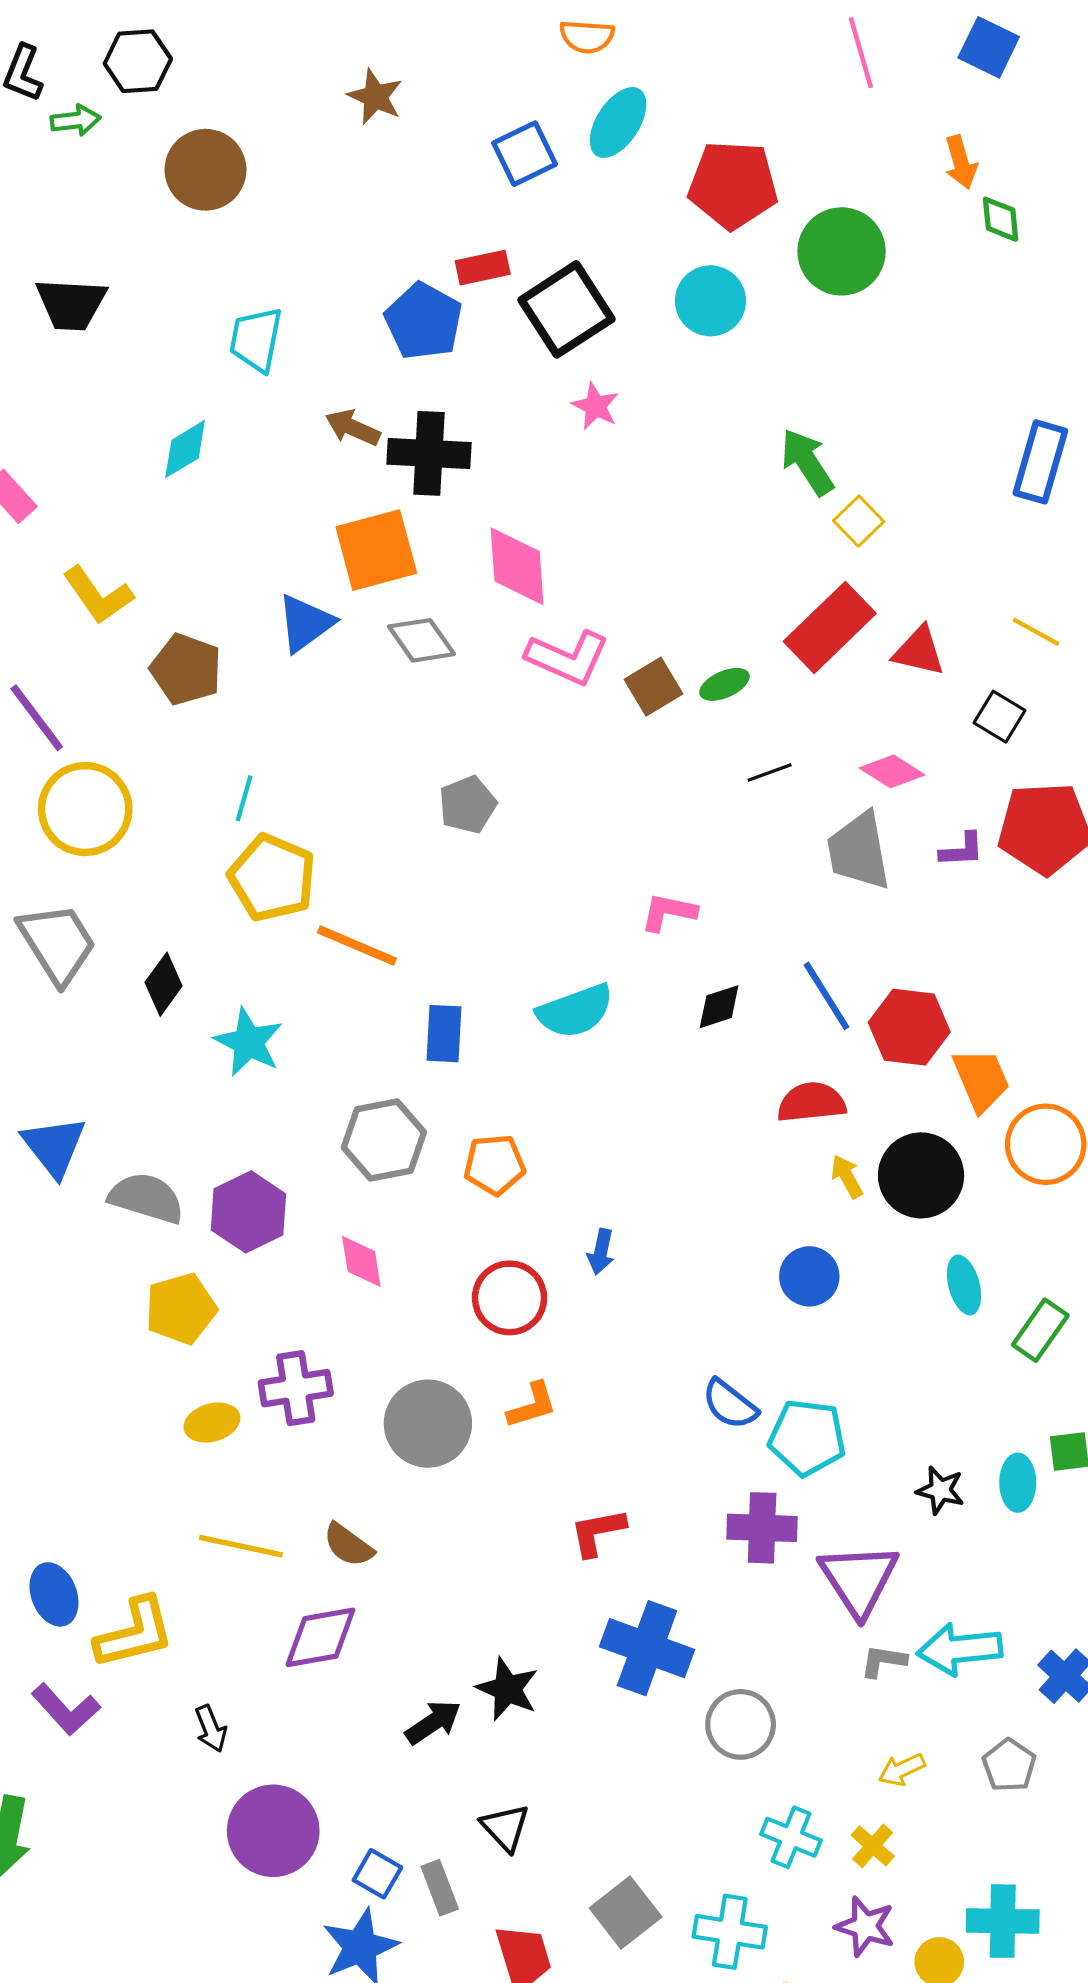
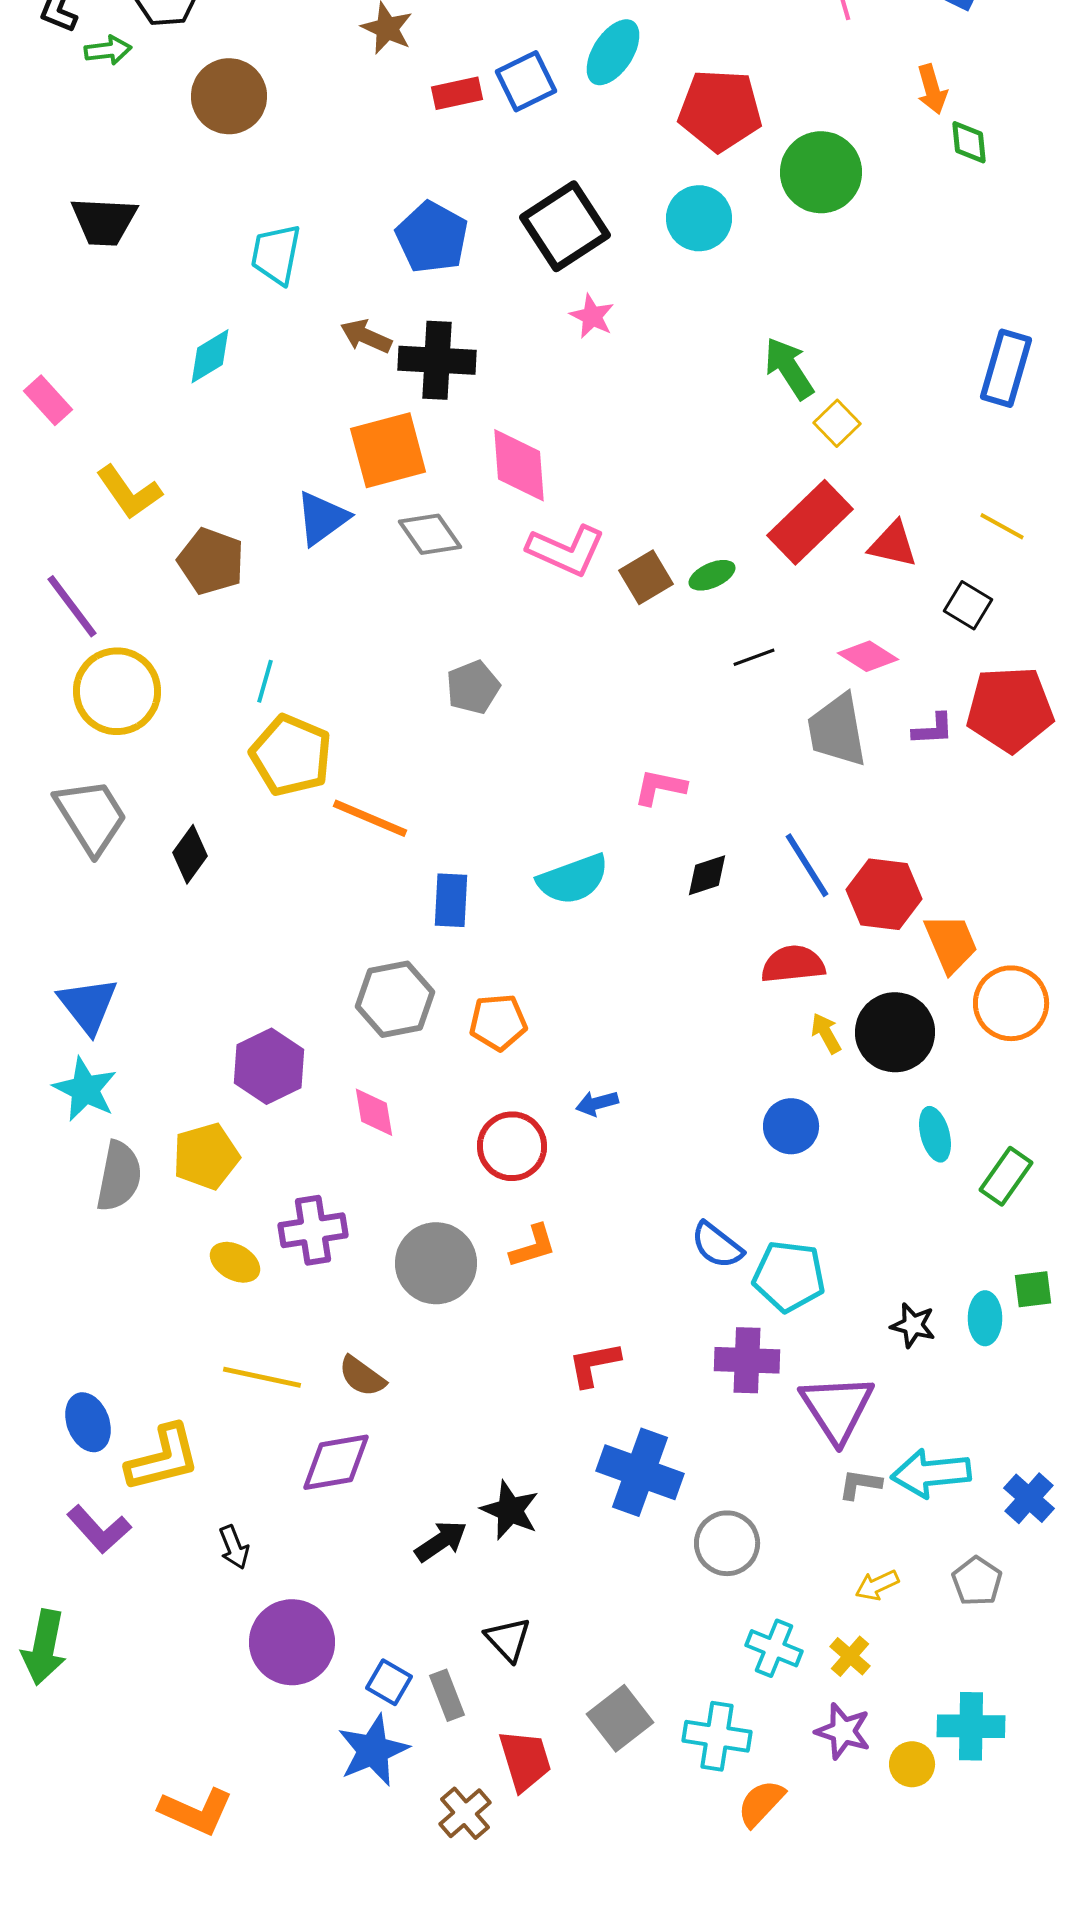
red rectangle: (483, 268) -> (457, 93), moved
cyan star: (248, 1042) -> (85, 1089), moved
gray semicircle: (146, 1198) -> (119, 1176), moved, turned 84
blue arrow: (601, 1252) -> (597, 1103), turned 63
yellow ellipse: (212, 1423) -> (235, 1262), turned 45

